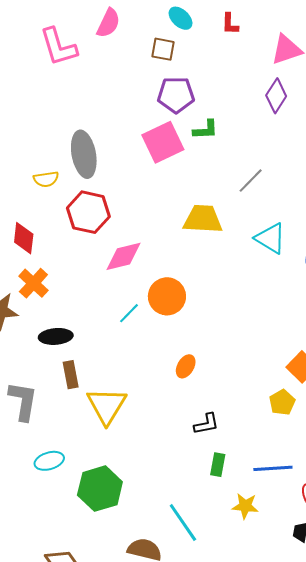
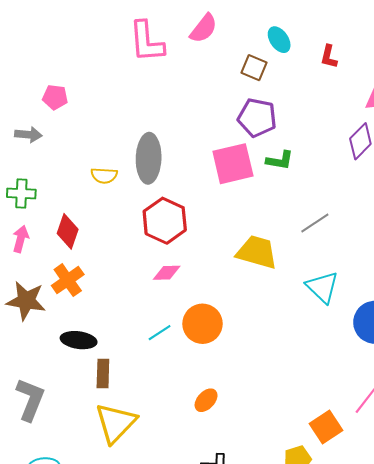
red hexagon: (88, 212) -> (165, 221), moved
pink diamond: (124, 256) -> (167, 273), size x0.7
brown rectangle: (71, 375) -> (103, 373), moved

